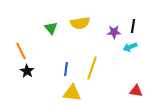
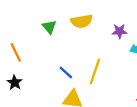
blue line: (66, 69) -> (66, 73), turned -56
black star: (27, 71) -> (15, 83), moved

